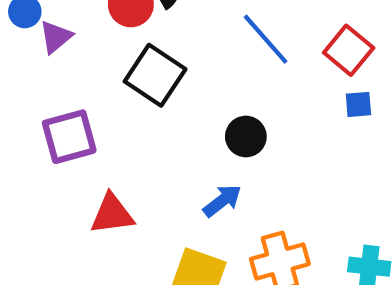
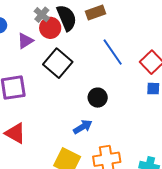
purple triangle: (56, 37) -> (25, 41), moved
red triangle: (112, 214) -> (15, 133), moved, turned 30

